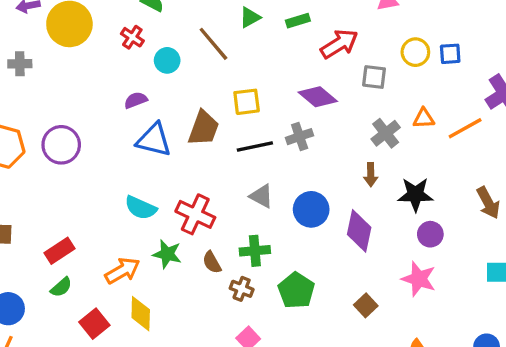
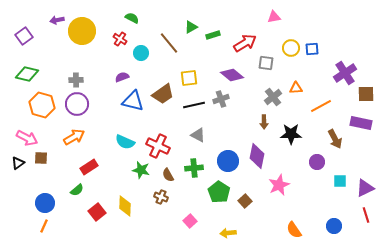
green rectangle: (298, 21) -> (213, 35), moved
gray cross: (20, 64) -> (76, 80), moved
brown trapezoid: (204, 128) -> (163, 94), turned 35
orange line: (465, 128) -> (321, 106), moved
blue circle: (311, 209) -> (228, 161), moved
purple circle: (430, 234) -> (317, 162), moved
red rectangle: (60, 251) -> (89, 167), moved
orange arrow: (122, 271) -> (74, 137), moved
pink star: (419, 279) -> (279, 185), moved, turned 30
brown cross: (242, 289) -> (161, 197), moved
brown square: (366, 305) -> (245, 201), moved

